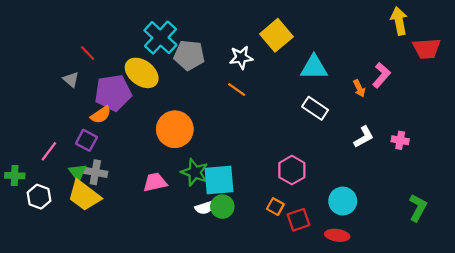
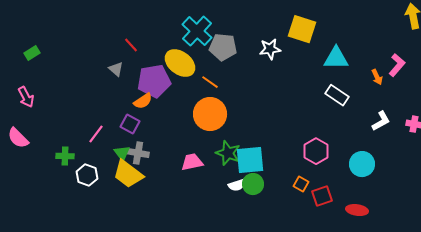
yellow square: (276, 35) -> (302, 29), turned -32
orange line: (237, 89) -> (210, 82), moved
cyan circle: (343, 201) -> (362, 164), moved

